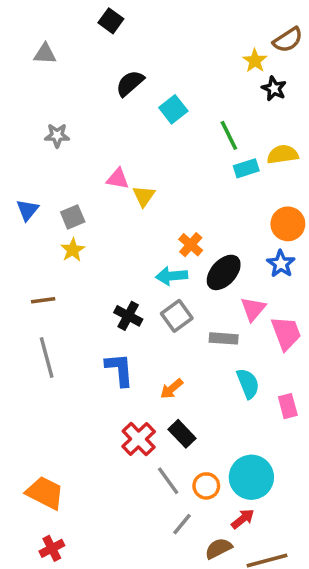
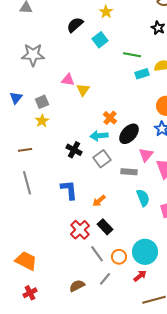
yellow star: (255, 61) -> (106, 12), moved
gray star: (57, 135) -> (33, 55), size x1.6
green line: (229, 135) -> (132, 55), turned -54
black cross: (128, 316) -> (74, 150), moved
brown semicircle: (218, 548) -> (77, 286), moved

